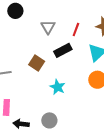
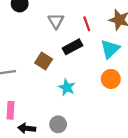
red line: (76, 30) -> (87, 24), turned -40

